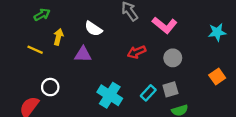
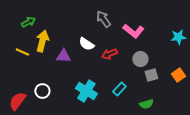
white semicircle: (93, 29) -> (86, 44), moved
yellow arrow: (58, 37) -> (42, 41), size x1.5
white circle: (50, 87) -> (42, 91), moved
gray square: (170, 89) -> (151, 75), moved

